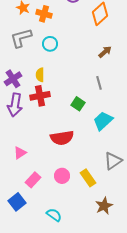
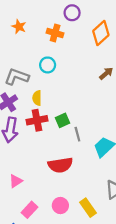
orange cross: (44, 14) -> (55, 33), moved
gray L-shape: (21, 38) -> (17, 77), moved, turned 35
gray line: (99, 83) -> (77, 134), moved
green square: (78, 104) -> (62, 120), moved, turned 32

